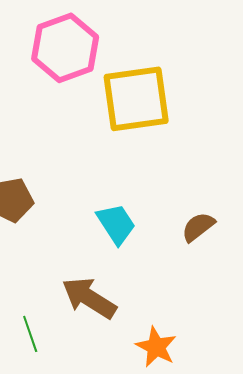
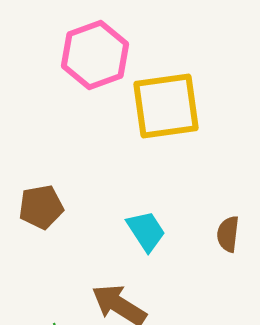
brown semicircle: (198, 227) -> (228, 234), turned -45

